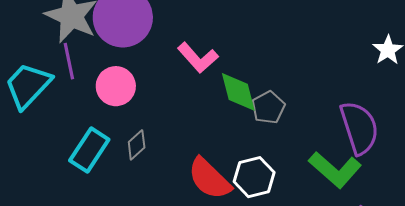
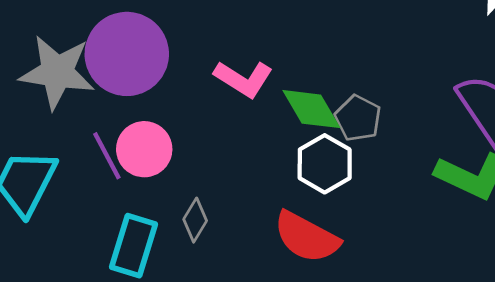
purple line: (69, 61) -> (107, 156), moved
white hexagon: (254, 177) -> (325, 164), moved

